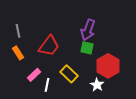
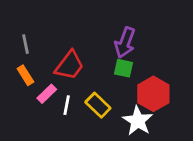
pink rectangle: (34, 75) -> (47, 94), moved
white line: (47, 85) -> (67, 105), moved
white star: (97, 85) -> (138, 121), size x1.5

